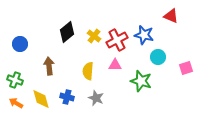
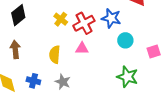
black diamond: (67, 32) -> (18, 15), moved
green star: (141, 81) -> (127, 77), moved

